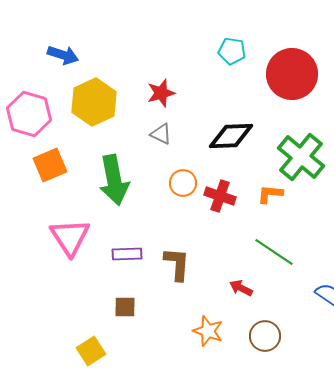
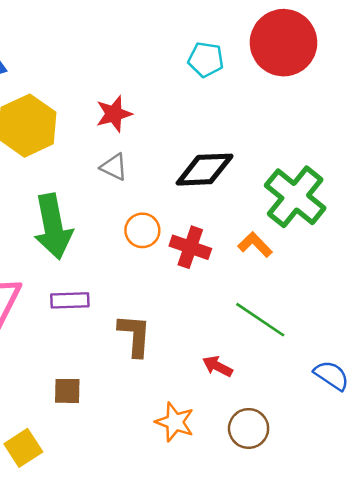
red circle: (292, 74) -> (284, 43), moved
orange L-shape: (270, 194) -> (255, 245), turned 40
purple rectangle: (127, 254) -> (70, 300), moved

